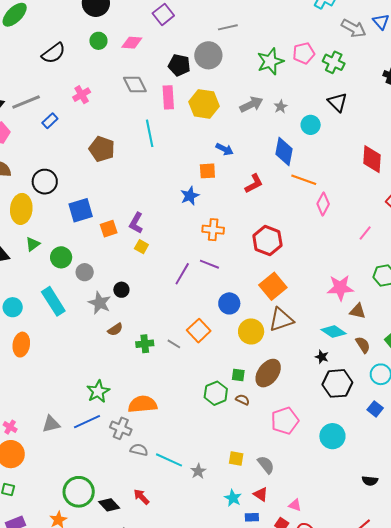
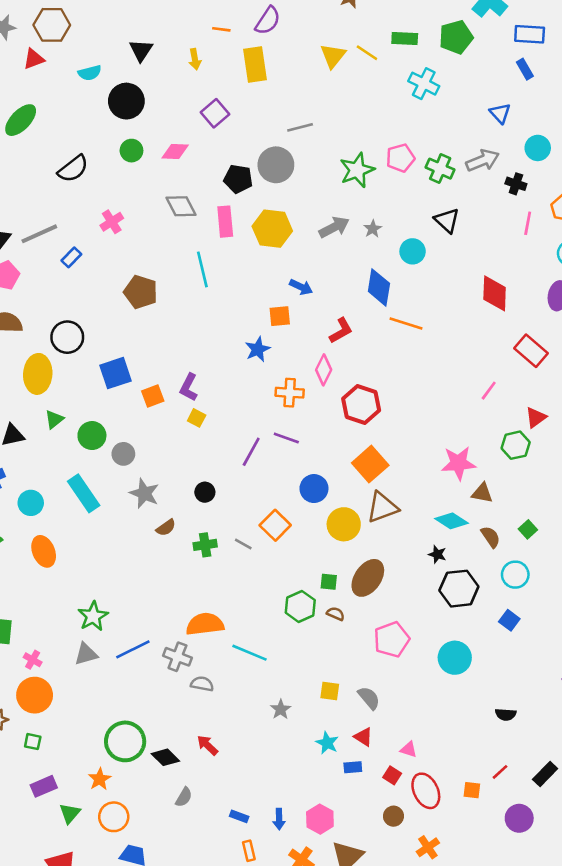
gray arrow: (353, 28) -> (483, 160), moved, turned -50
pink diamond: (323, 204) -> (324, 370), moved
black circle: (121, 290) -> (205, 492), moved
orange ellipse: (21, 345) -> (44, 551), turned -30
green star: (98, 391) -> (93, 616), moved
cyan line: (169, 460) -> (249, 653), moved

